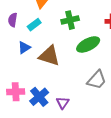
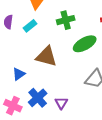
blue triangle: (24, 48) -> (19, 74), moved
pink cross: (16, 92) -> (13, 106), moved, turned 30

